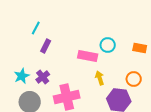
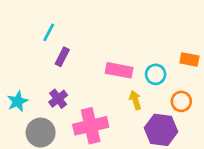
cyan circle: (108, 45) -> (156, 74), moved
cyan star: (22, 76) -> (18, 101), moved

